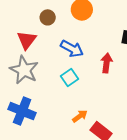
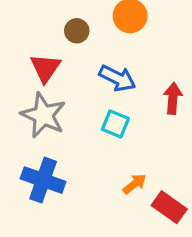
cyan square: (69, 78) -> (115, 124), turned -30

